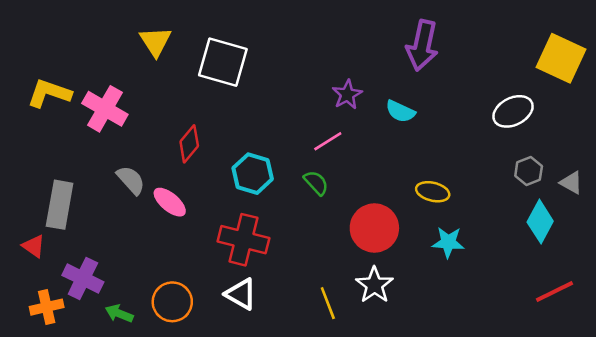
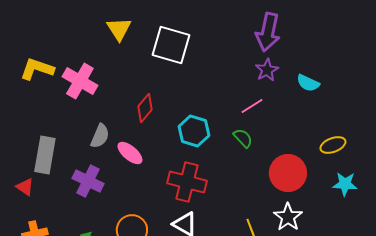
purple arrow: (422, 45) -> (268, 32), moved
gray semicircle: (131, 180) -> (100, 136), turned 65
yellow ellipse: (433, 192) -> (333, 145), turned -35
purple cross: (83, 279) -> (88, 181), moved

